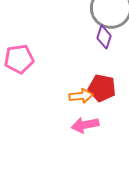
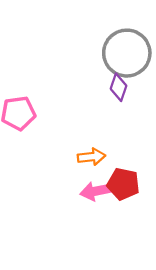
red pentagon: (102, 88) -> (123, 184), moved

